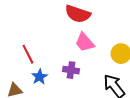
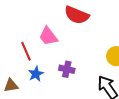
pink trapezoid: (85, 42) -> (48, 36), moved

